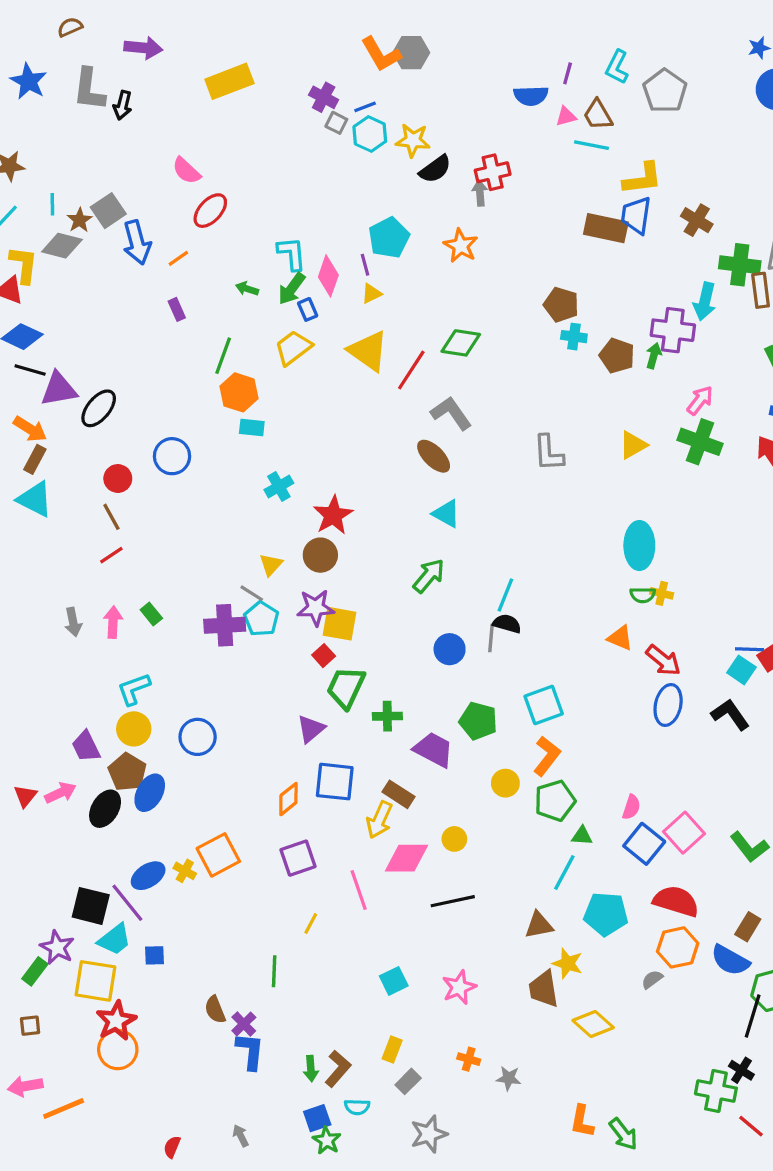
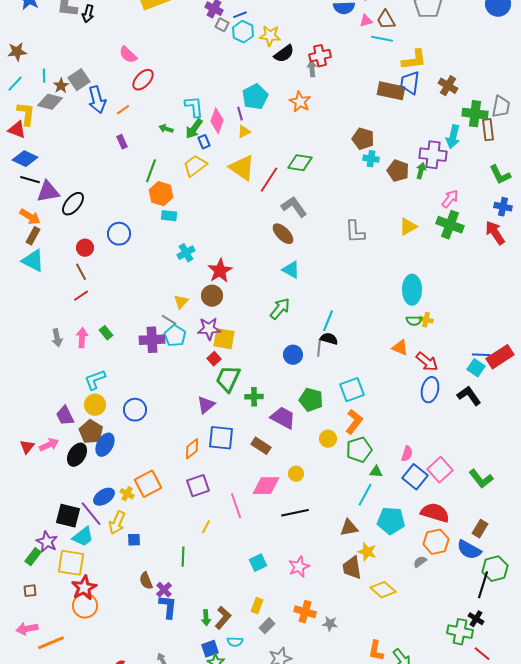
yellow arrow: (379, 820) -> (117, 523), moved
blue square: (154, 955) -> (134, 540), moved
orange cross: (469, 1059) -> (305, 612), size x1.5

